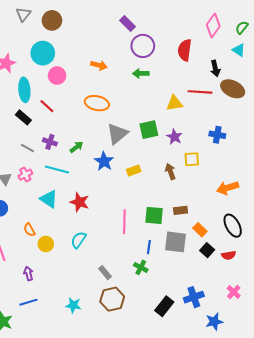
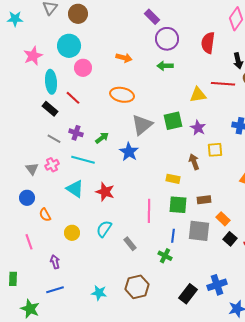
yellow rectangle: (134, 170) -> (173, 179), moved, turned 32
orange semicircle: (29, 230) -> (45, 215), moved
gray rectangle: (105, 273) -> (130, 244), moved

